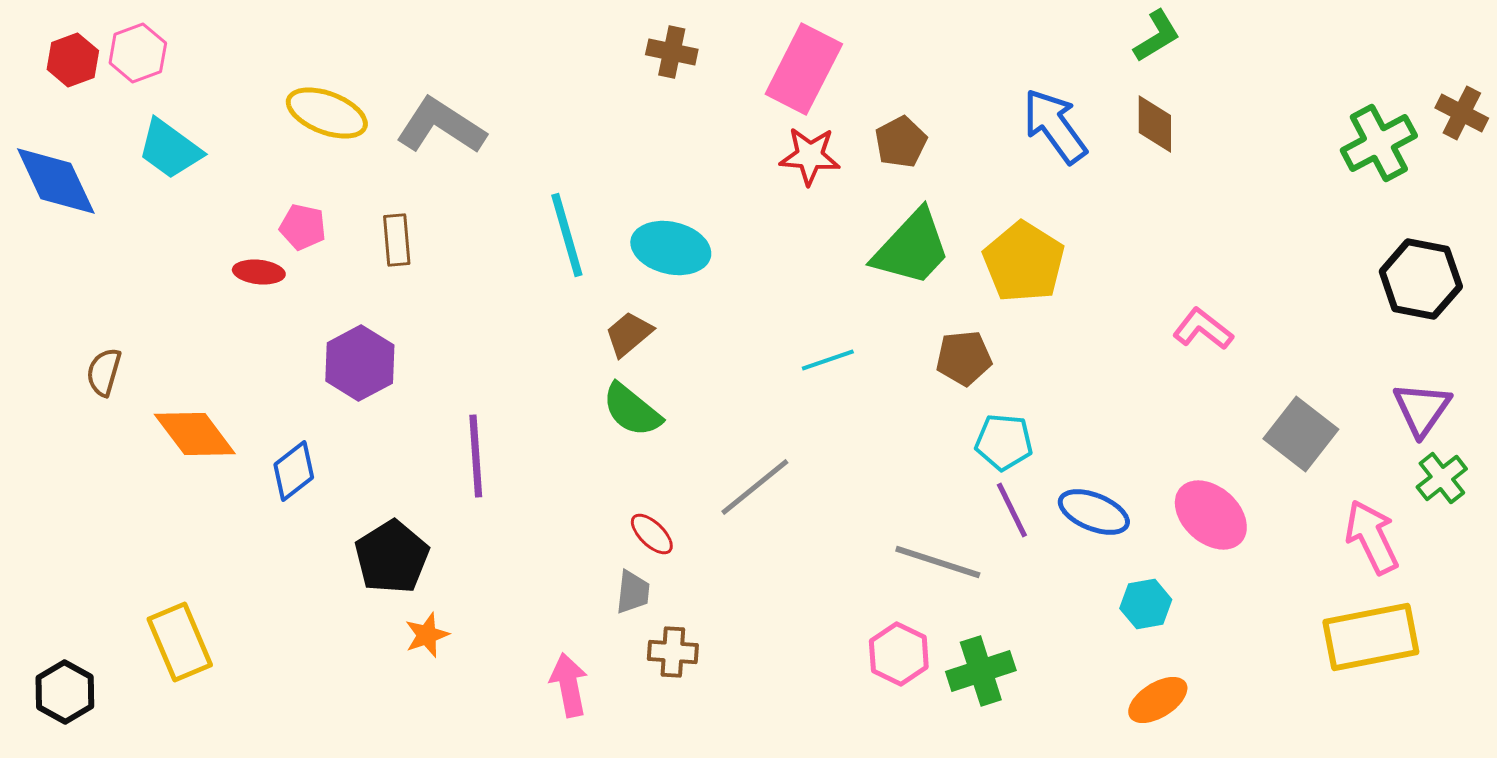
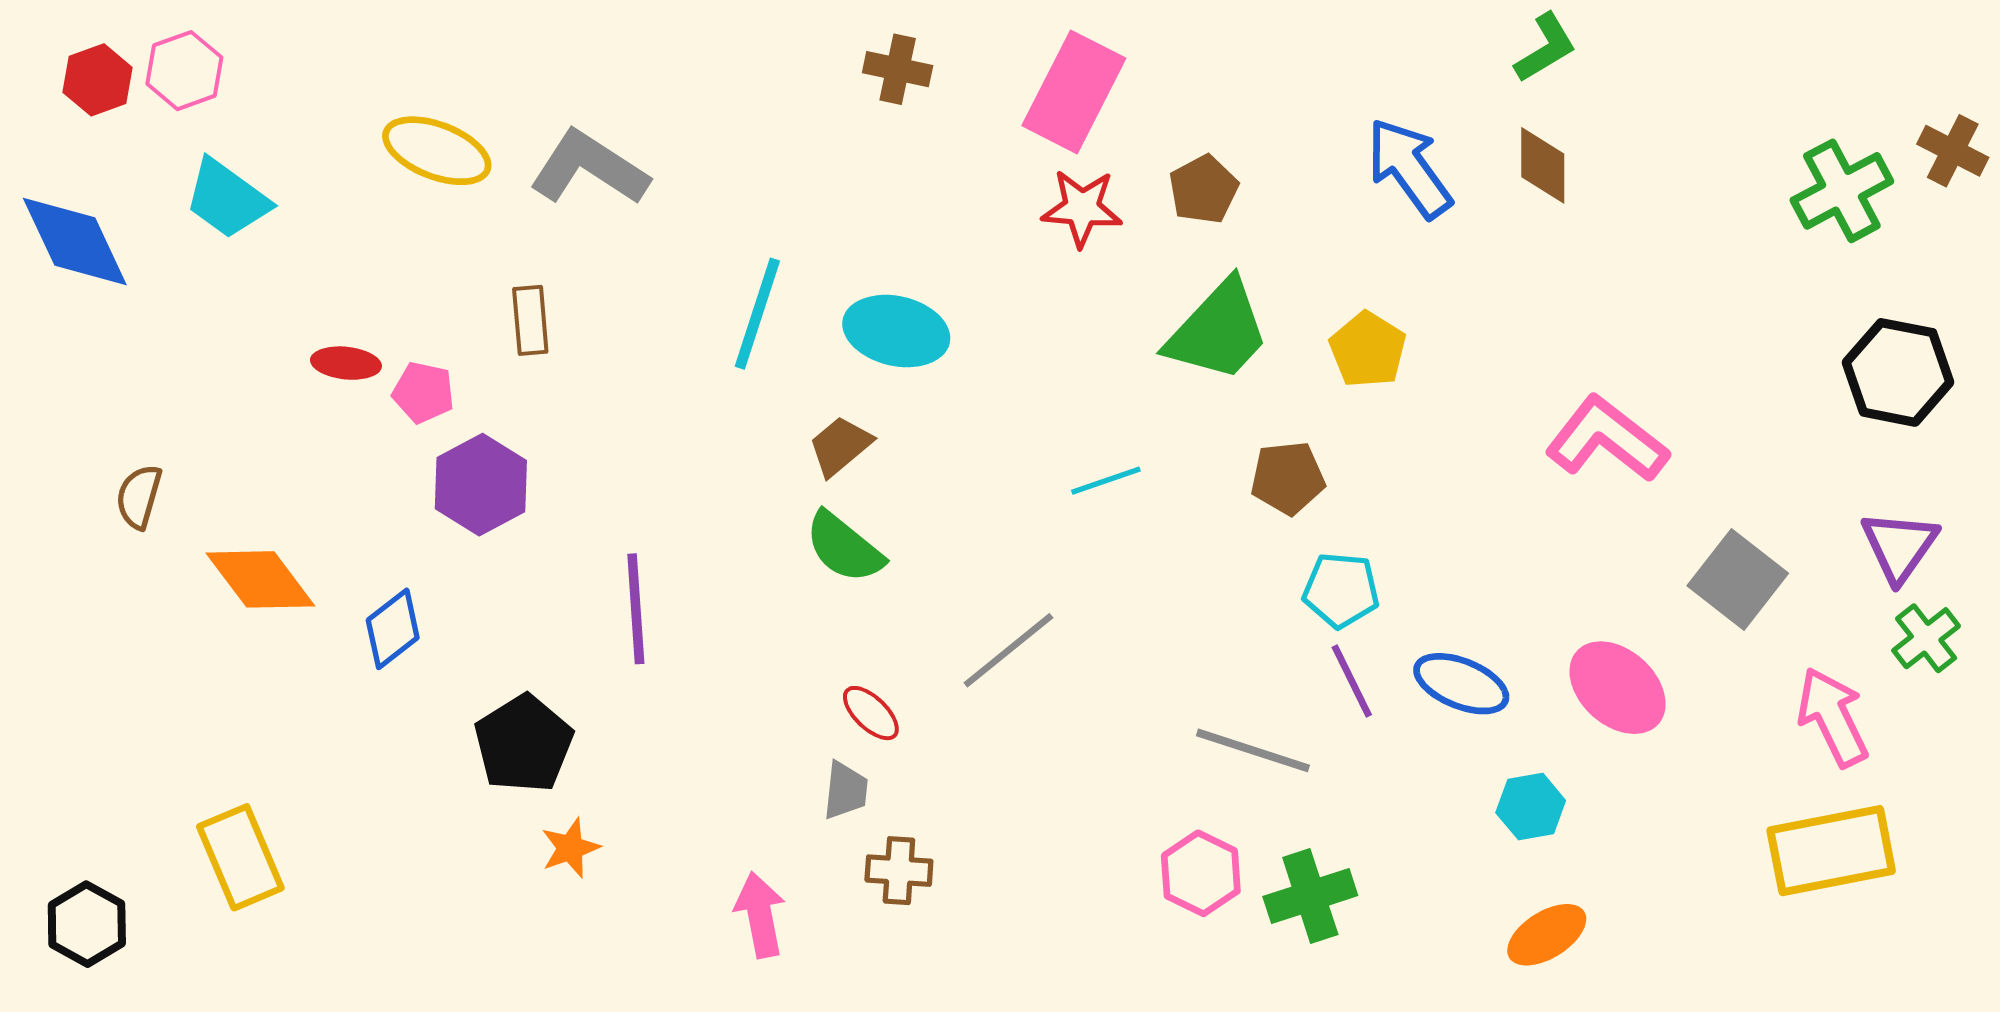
pink pentagon: (303, 227) -> (423, 392), moved
cyan line: (567, 235) -> (757, 314), turned 34
yellow pentagon: (1024, 262) -> (1368, 350), size x0.7
pink L-shape: (1203, 329) -> (1607, 439), size x1.5

